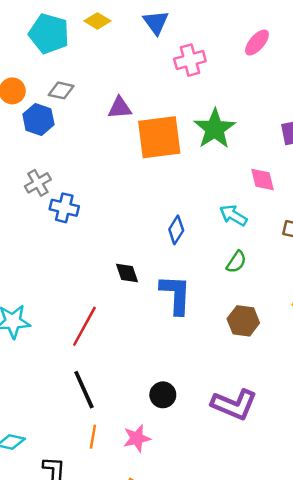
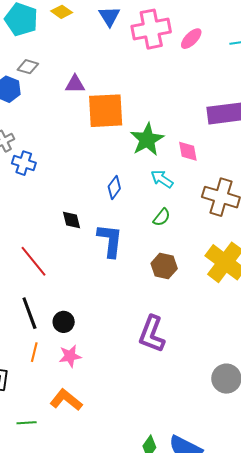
pink cross: (190, 60) -> (151, 29), moved, size x1.5
green star: (215, 129) -> (147, 140), moved
red line: (84, 326) -> (34, 261), turned -72
black circle: (163, 395) -> (64, 322), moved
purple L-shape: (234, 404) -> (152, 334), turned 84

